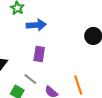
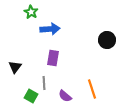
gray line: (30, 79) -> (44, 83), turned 48

